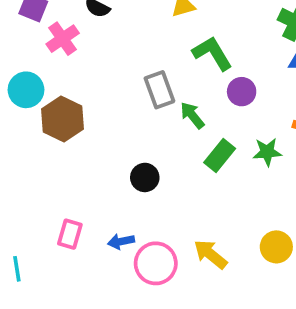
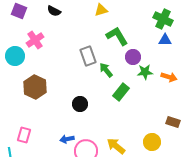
pink cross: (63, 39) -> (35, 40), moved
brown hexagon: (63, 119) -> (35, 87), moved
green star: (267, 152) -> (145, 72), moved
pink rectangle: (70, 234) -> (24, 135), moved

